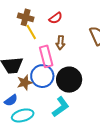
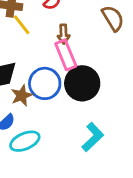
pink rectangle: (46, 56) -> (66, 55), moved
cyan L-shape: (61, 107) -> (93, 137), moved

